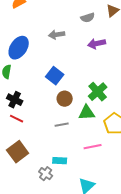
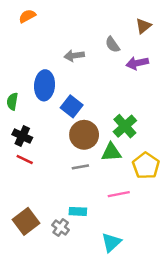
gray semicircle: (88, 18) -> (113, 45), moved, turned 72
purple arrow: (97, 44) -> (137, 63), moved
blue ellipse: (19, 48) -> (45, 85), moved, turned -30
brown circle: (65, 99) -> (84, 135), size x1.5
brown square: (18, 152) -> (26, 221), moved

